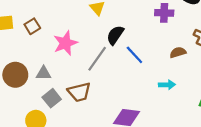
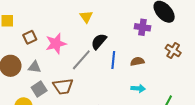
brown square: (32, 26) -> (30, 37), moved
brown semicircle: (178, 52) -> (137, 61), moved
blue line: (134, 55) -> (113, 60), turned 42

